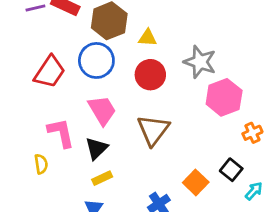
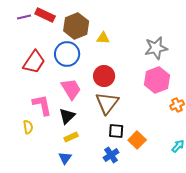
gray star: (200, 62) -> (156, 48), moved, turned -30
red circle: (150, 75) -> (104, 76), moved
black square: (231, 170) -> (116, 131), moved, turned -35

